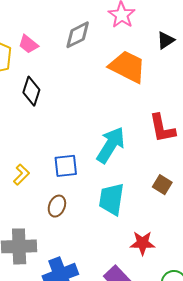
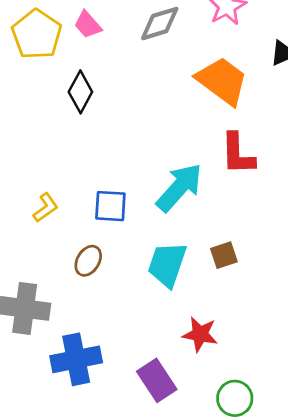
red L-shape: (162, 128) -> (238, 154), moved
brown square: (162, 185) -> (224, 255), moved, turned 30

